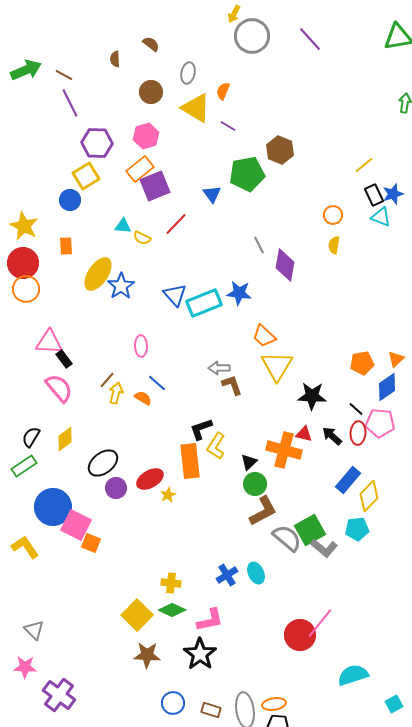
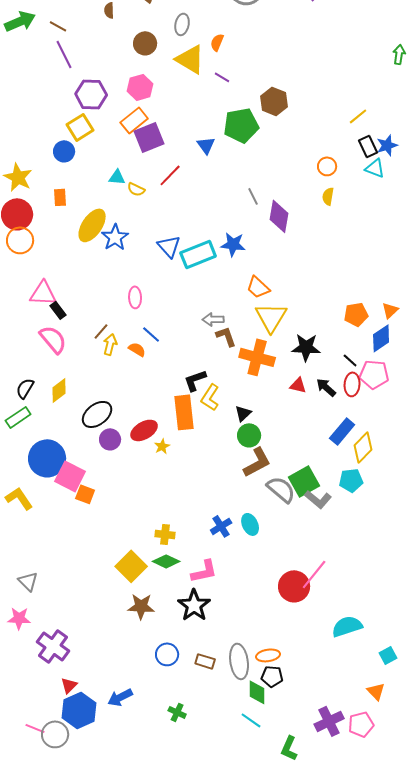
orange cross: (284, 450) -> (257, 357), moved

